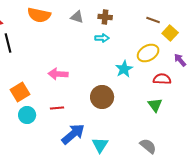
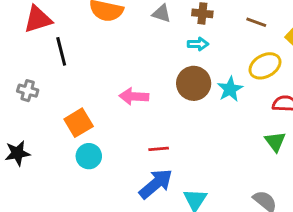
brown line: (153, 20) -> (256, 22), moved
brown circle: (102, 97) -> (194, 83), moved
red line: (57, 108) -> (159, 149), moved

